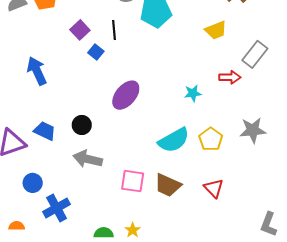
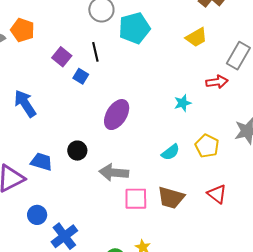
cyan semicircle: (174, 140) -> (171, 152), size x0.6
gray arrow: (88, 159) -> (114, 173), moved

